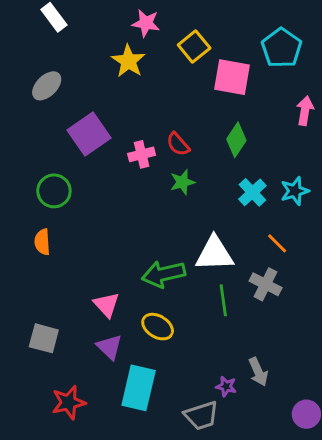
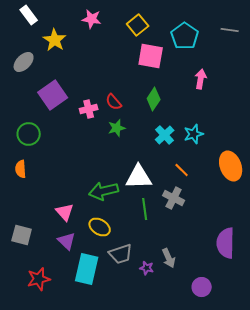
yellow square: (194, 46) -> (138, 25), moved
yellow star: (128, 61) -> (55, 40), moved
gray trapezoid: (201, 416) -> (121, 254), moved

